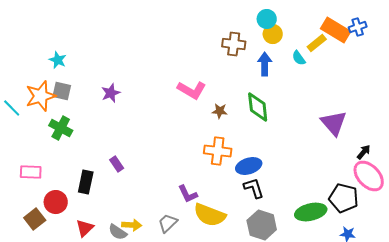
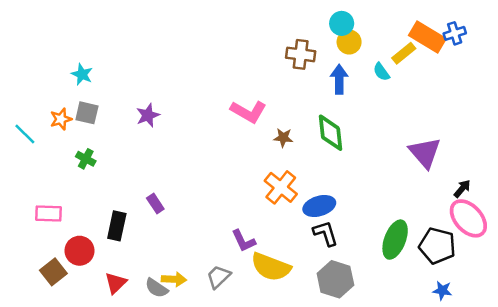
orange star: (41, 96) -> (61, 119), size x0.6
green cross: (61, 128) -> (86, 159), size x0.7
orange cross: (218, 151) -> (281, 187), turned 32
green ellipse: (311, 212) -> (395, 240), moved, turned -56

